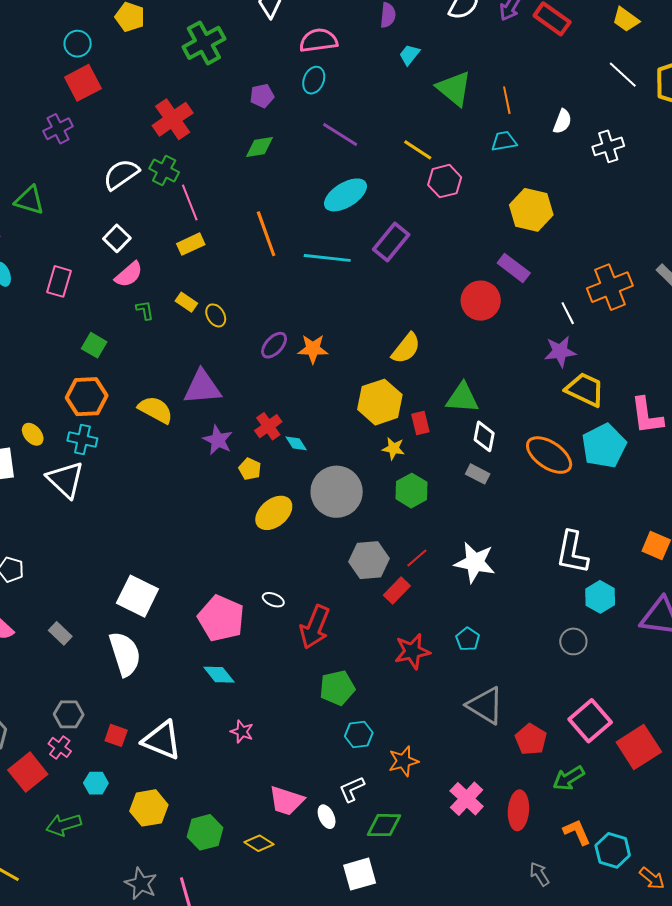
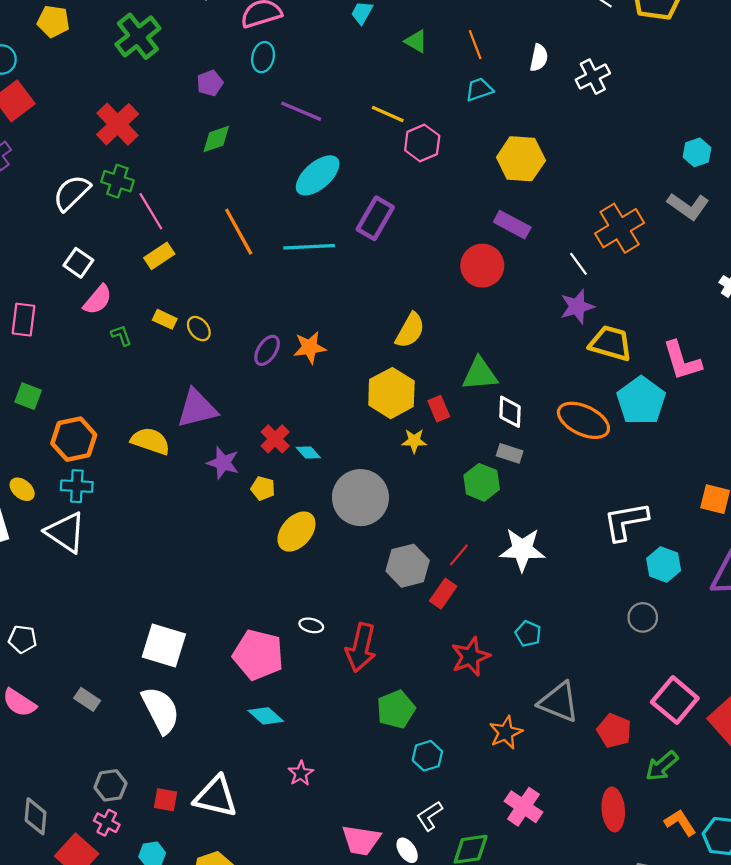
green triangle: (454, 88) -> (416, 41), size x0.6
green square: (94, 345) -> (28, 396), moved
green hexagon: (412, 491) -> (482, 482), moved
white L-shape: (572, 552) -> (626, 521), turned 78
pink star: (242, 732) -> (301, 773), turned 30
orange star: (403, 761) -> (506, 733), moved
pink cross: (467, 799) -> (523, 807), moved

